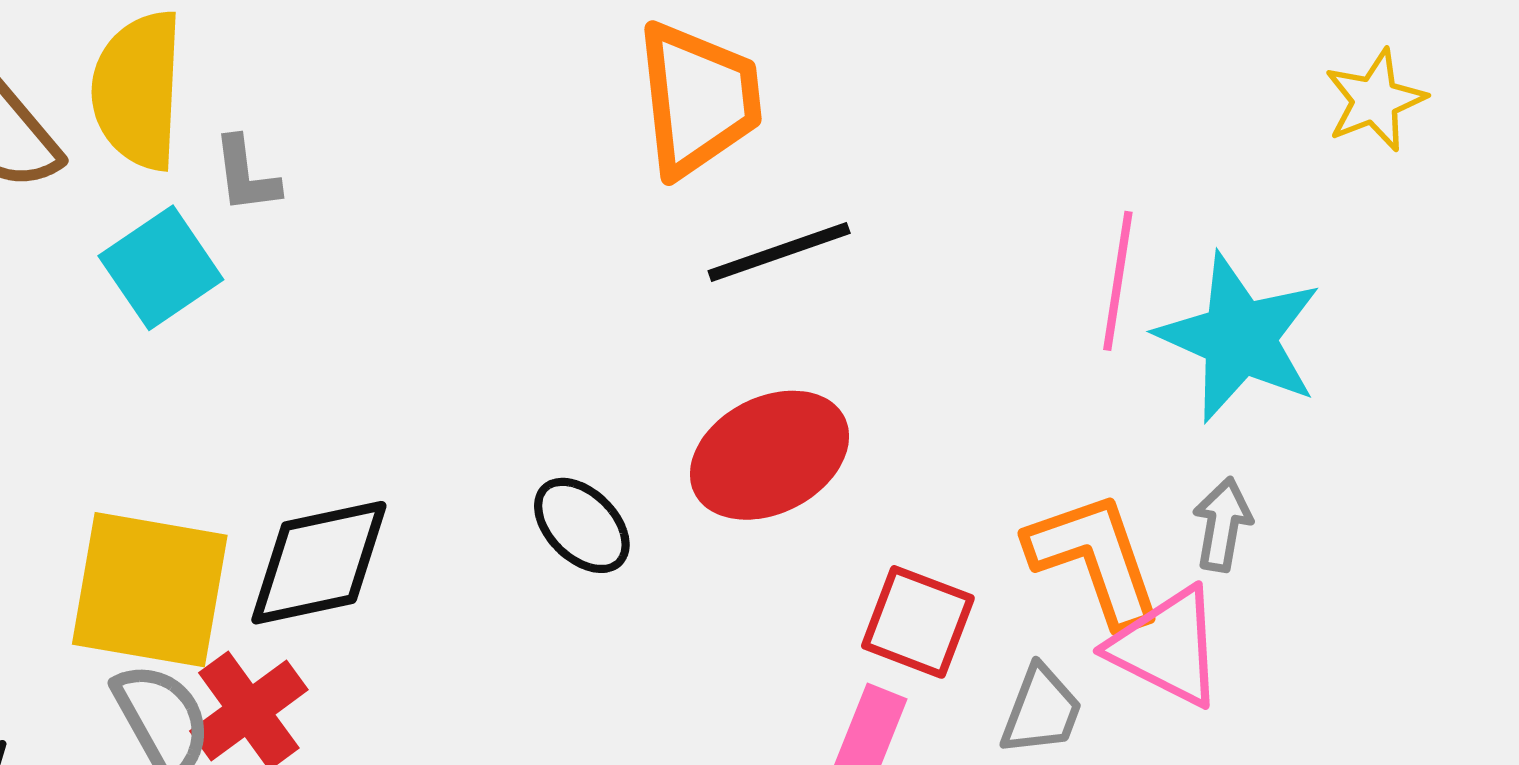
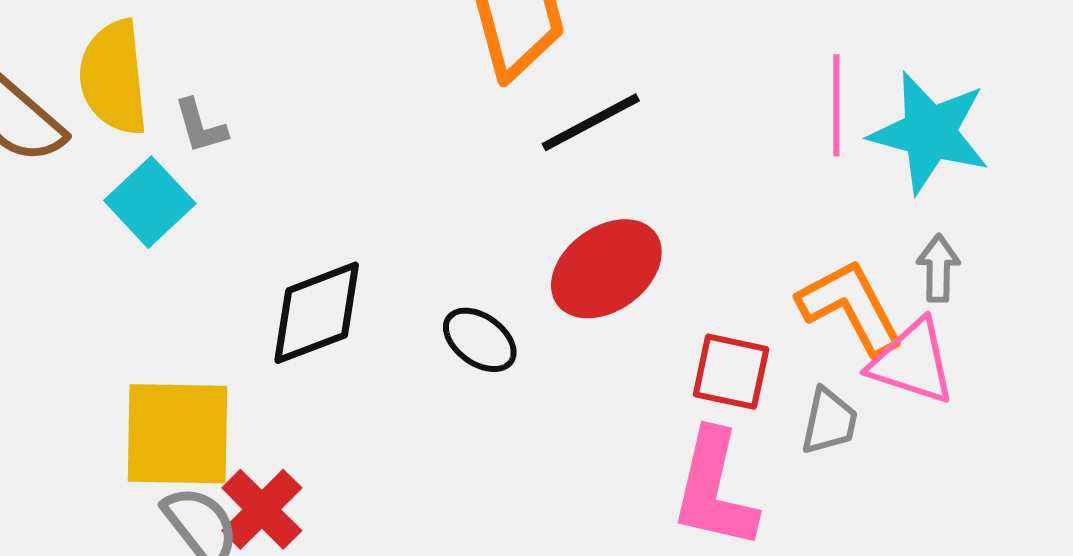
black diamond: (319, 563) -> (317, 313), moved

